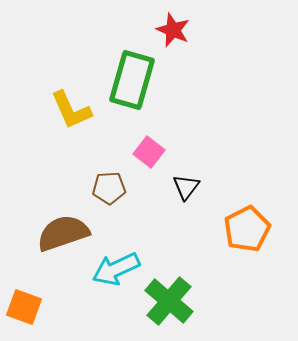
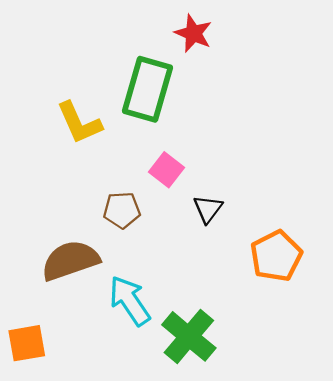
cyan arrow: (116, 269) -> (130, 301), turned 81
orange square: (24, 307) -> (27, 343), turned -30

